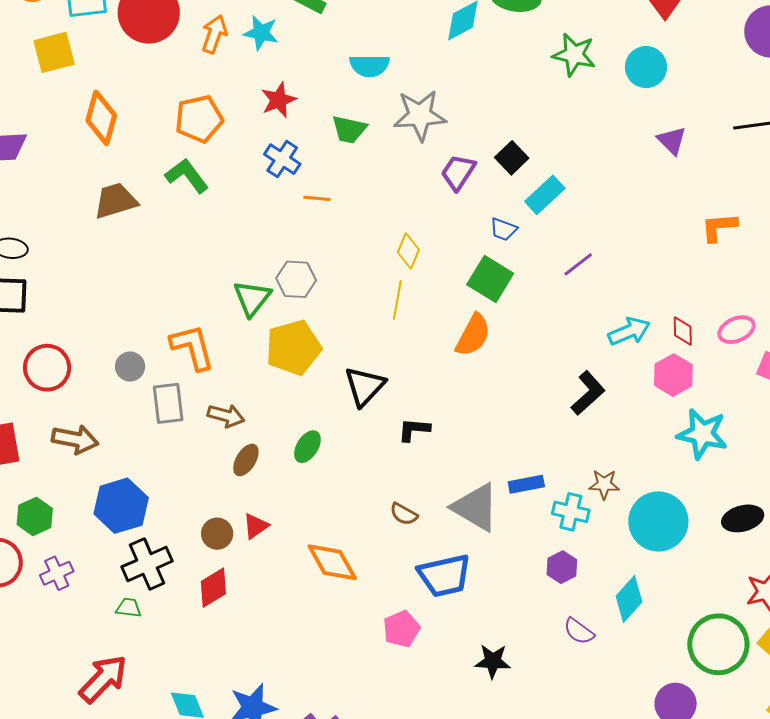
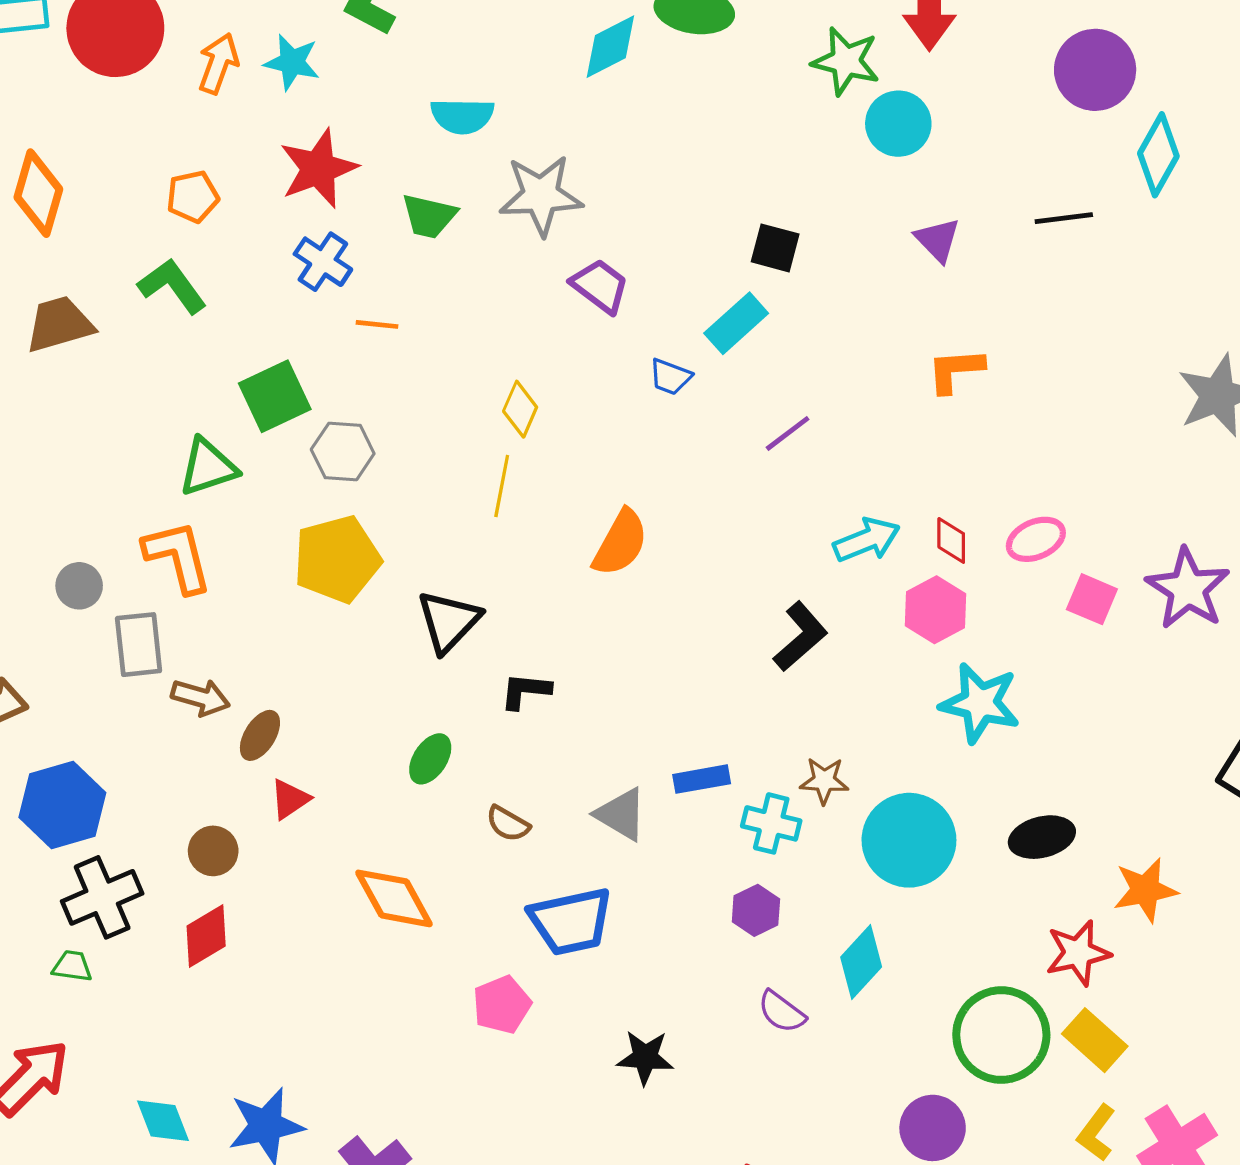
green star: (574, 55) -> (846, 61), moved
red star: (279, 100) -> (318, 168), size x1.4
orange pentagon: (199, 119) -> (193, 197), size x0.7
black square: (512, 158) -> (775, 248), moved, turned -32
purple trapezoid: (458, 172) -> (600, 286), turned 93
orange L-shape: (719, 227) -> (955, 370), moved
green square: (490, 279) -> (275, 396), moved, turned 33
green triangle: (252, 298) -> (208, 467), moved, turned 33
brown arrow: (226, 416) -> (200, 697), moved
green ellipse: (307, 447) -> (430, 759), moved
gray triangle: (476, 507) -> (621, 814), size x0.7
red triangle: (256, 526) -> (290, 799), moved

